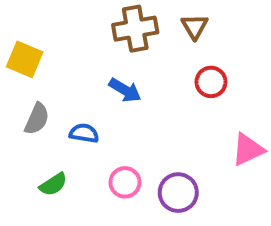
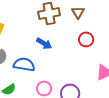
blue semicircle: (84, 133) -> (24, 64), size x1.5

